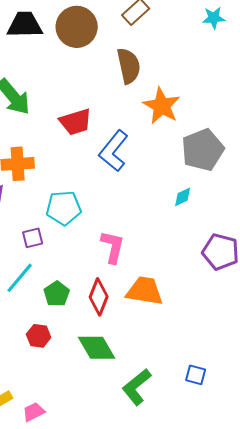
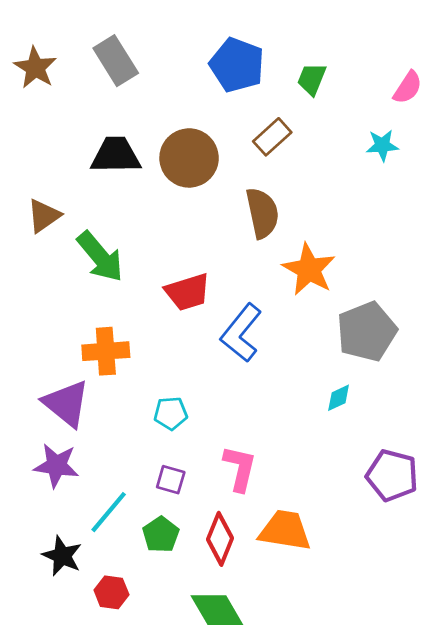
cyan pentagon: (64, 208) -> (171, 413), size x0.7
purple square: (33, 238) -> (171, 480), moved, turned 30
red hexagon: (39, 336) -> (111, 592), moved

